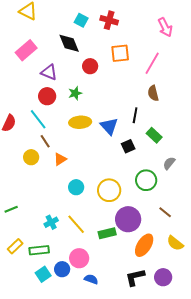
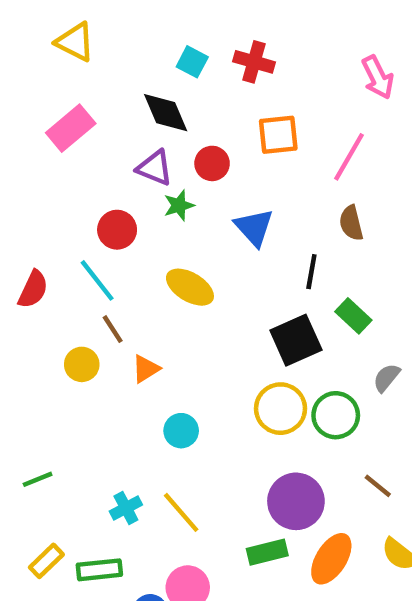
purple triangle: (49, 72) -> (155, 168), moved
green star: (75, 93) -> (179, 205), moved
yellow ellipse: (80, 122) -> (190, 287), turned 35
blue triangle: (109, 126) -> (254, 227), moved
black square: (128, 146) -> (296, 340), size x1.6
yellow circle: (109, 190) -> (280, 409), moved
green rectangle: (107, 233) -> (267, 552), moved

